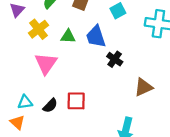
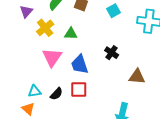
blue trapezoid: (96, 37) -> (80, 64), moved
brown triangle: (143, 87) -> (137, 77), turned 30

